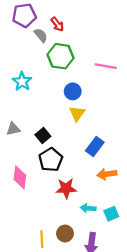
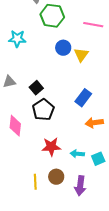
cyan star: (22, 82) -> (17, 39), turned -30
yellow triangle: (77, 113) -> (81, 55), moved
red star: (66, 188) -> (51, 147), moved

